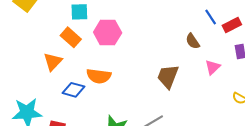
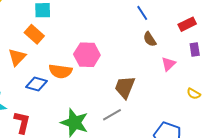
blue line: (211, 17) -> (142, 13), moved
pink hexagon: (108, 32) -> (87, 55), moved
brown trapezoid: (168, 76) -> (125, 87), moved

